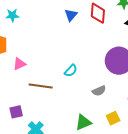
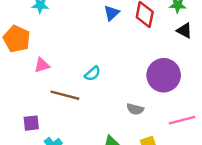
cyan semicircle: (71, 71) -> (92, 74), moved
gray semicircle: (99, 91) -> (135, 109), turned 32

